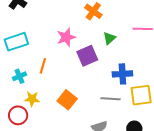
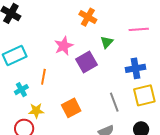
blue cross: (122, 74) -> (136, 68), moved
gray line: (111, 99) -> (114, 102), turned 72
orange square: (67, 100) -> (71, 108), turned 30

